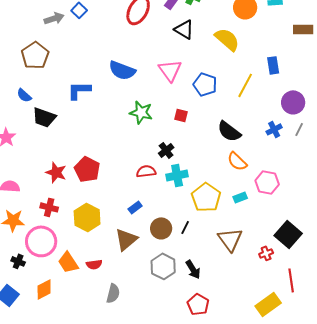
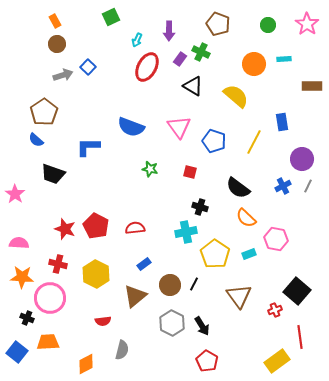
blue semicircle: (24, 95) -> (36, 140), moved
green star: (141, 112) -> (150, 169), size x0.7
black cross: (166, 150) -> (200, 207), moved, turned -35
red semicircle: (146, 171) -> (135, 228), moved
orange trapezoid: (68, 262) -> (48, 342), moved, turned 120
orange diamond: (44, 289) -> (86, 364), moved

